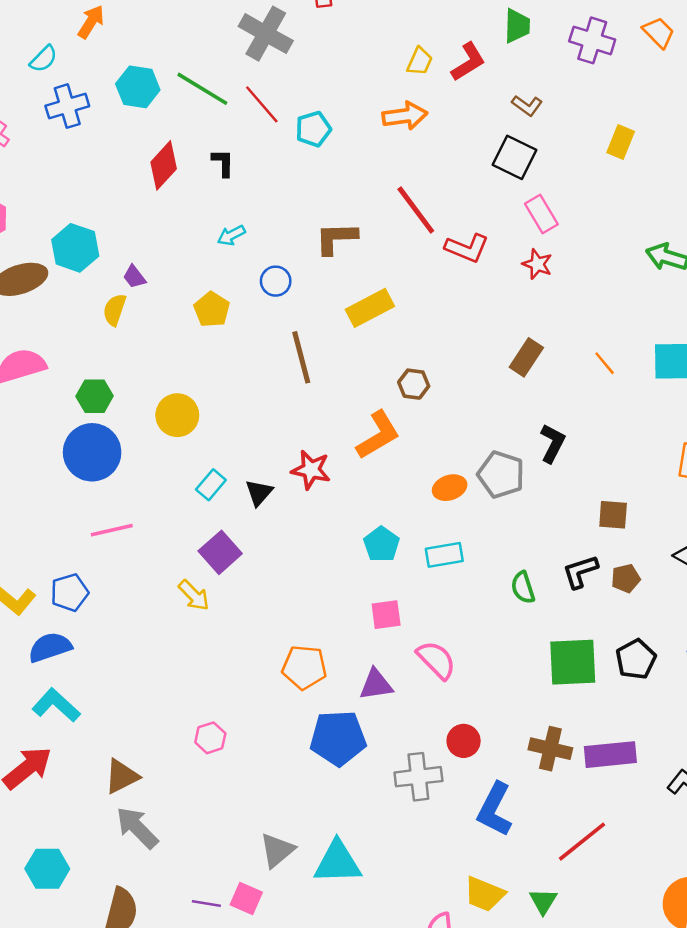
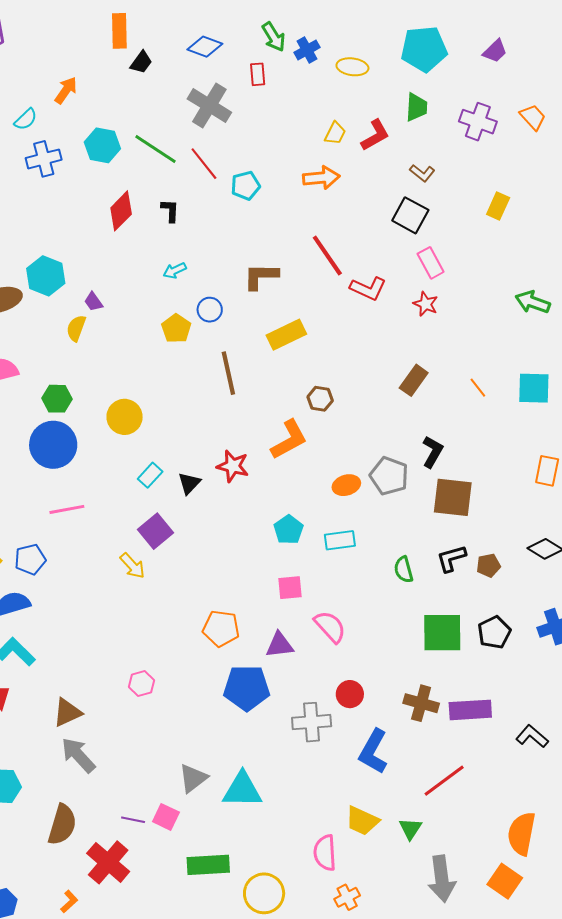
yellow pentagon: (212, 310) -> (176, 328), moved
brown square: (613, 515) -> (453, 497), moved, size x1.6

